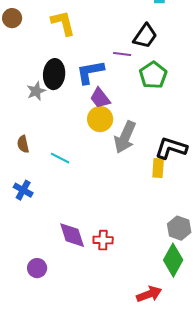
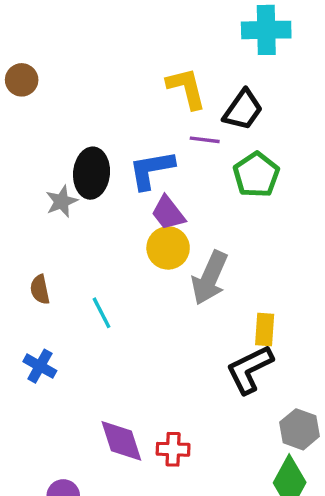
yellow L-shape: (63, 23) -> (186, 88), moved
black L-shape: (171, 148) -> (250, 369), moved, turned -44
cyan line: (60, 158) -> (101, 313), turned 36

